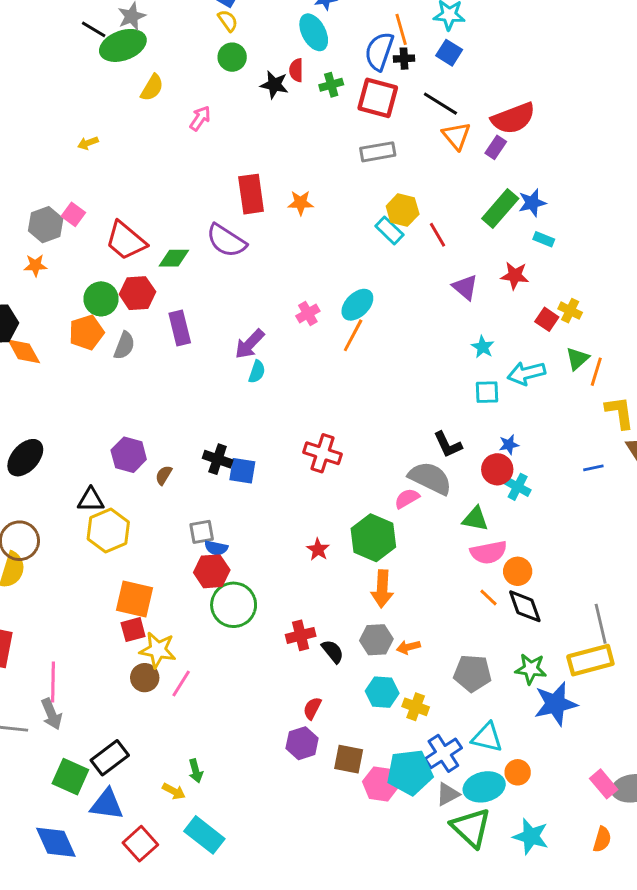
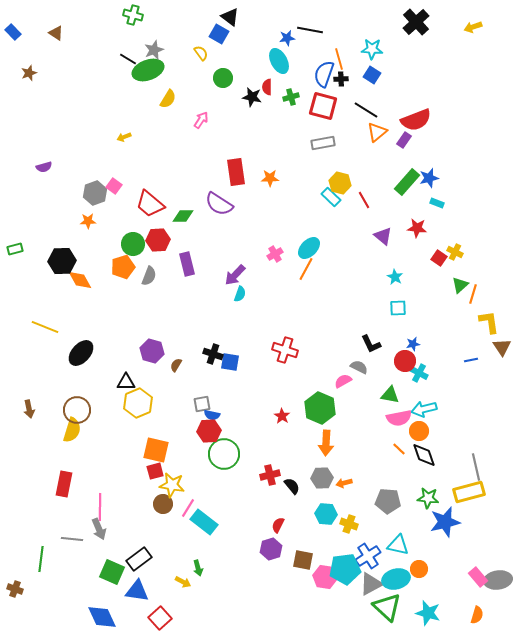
yellow semicircle: (228, 21) -> (201, 53), moved
orange triangle: (456, 136) -> (377, 132), turned 30
cyan arrow: (526, 373) -> (424, 409), moved
gray semicircle: (430, 478) -> (359, 367), size x0.6
gray triangle: (448, 794) -> (371, 584), size x1.4
cyan rectangle: (204, 835) -> (204, 522), moved

